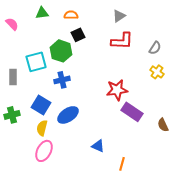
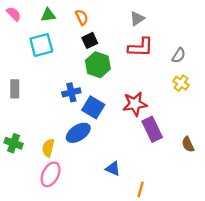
orange semicircle: (71, 15) -> (82, 17), turned 64
pink semicircle: (12, 24) -> (14, 14), moved
green hexagon: (61, 51) -> (98, 65), moved
cyan square: (36, 62) -> (41, 45), moved
blue square: (41, 105) -> (93, 107), moved
purple rectangle: (132, 112) -> (152, 129), turned 30
green cross: (12, 115) -> (14, 143), moved, turned 35

